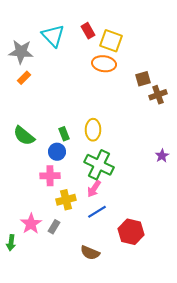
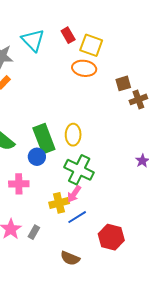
green rectangle: (64, 134) -> (44, 139), size x2.0
pink cross: (50, 176) -> (19, 184), moved
yellow cross: (66, 200) -> (59, 203), moved

